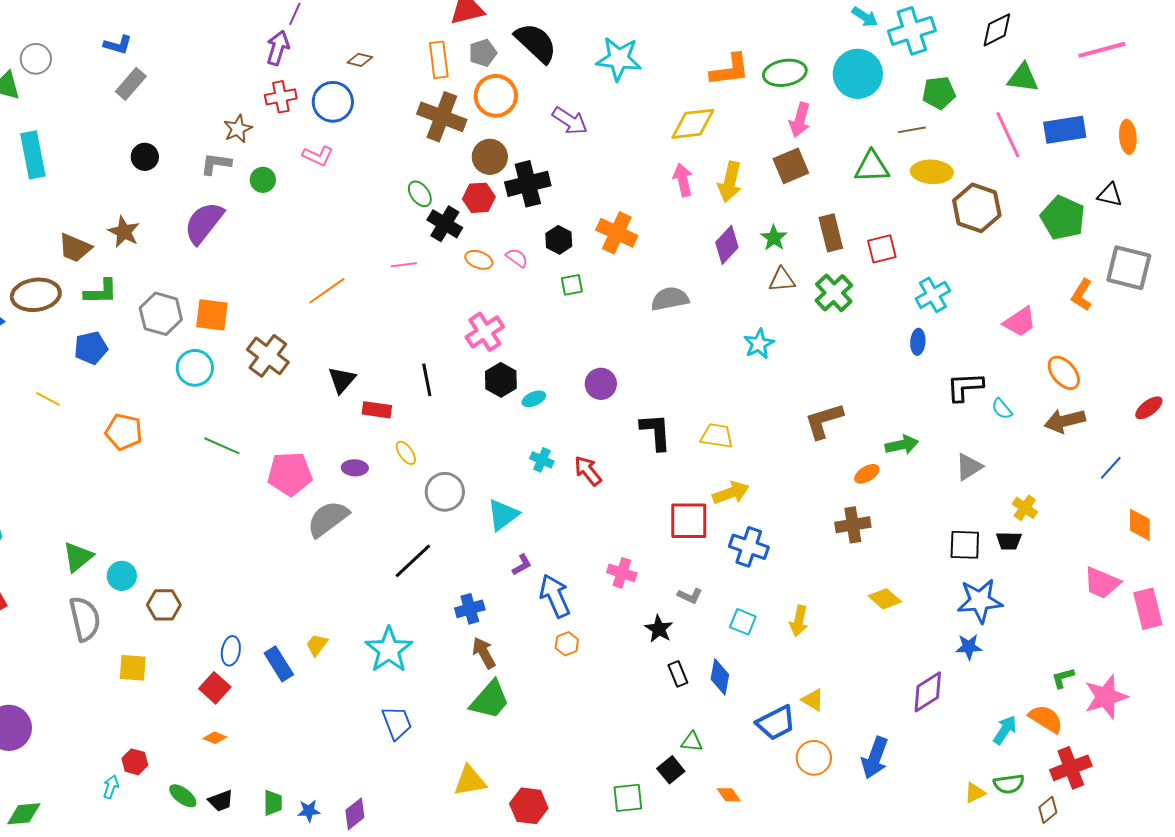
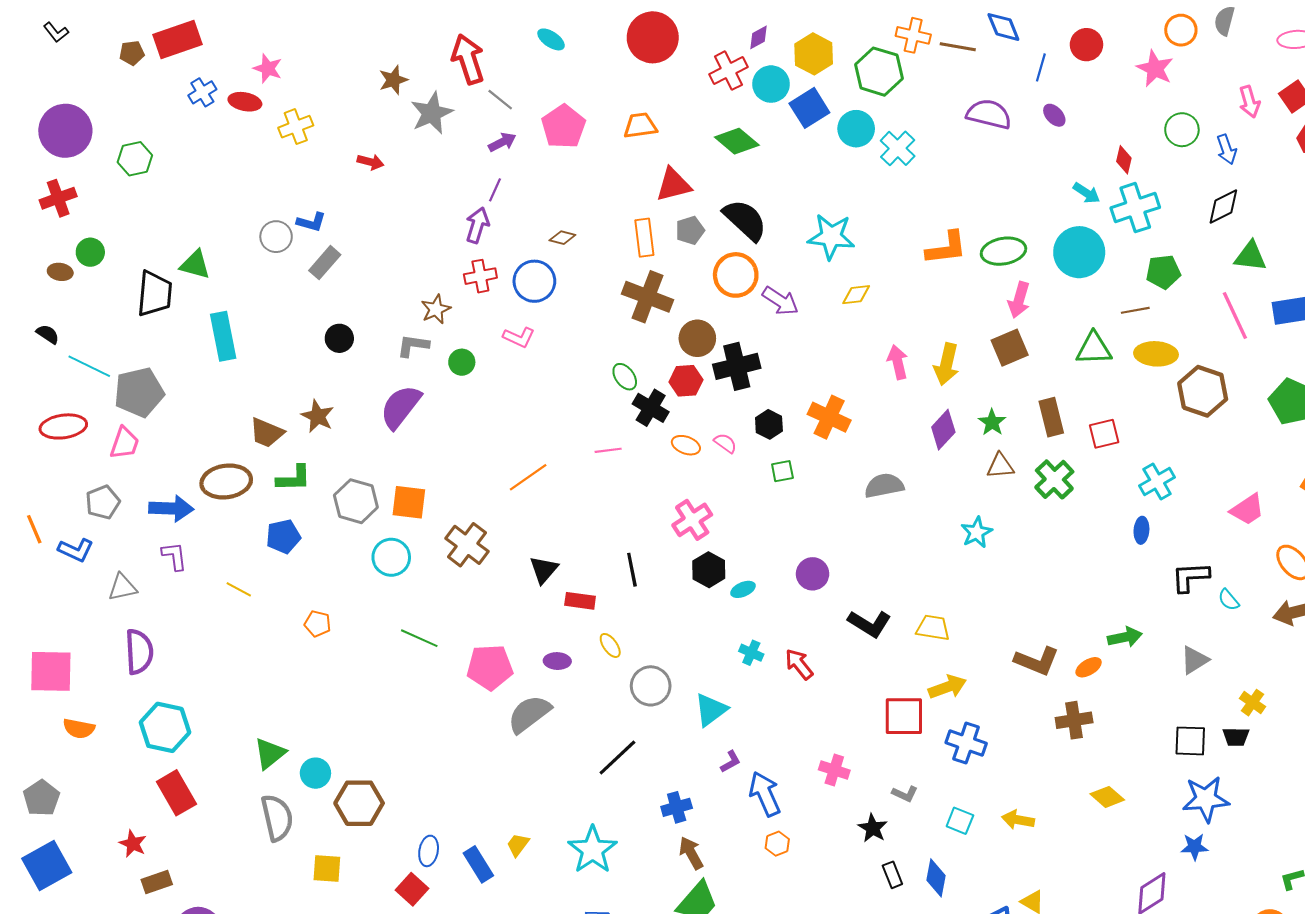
gray circle: (36, 59) -> (276, 237), moved
orange circle: (496, 96) -> (736, 275), moved
yellow diamond: (693, 124) -> (856, 295), moved, size x0.6
brown L-shape: (824, 421) -> (1037, 661), moved, turned -141
orange pentagon: (124, 432) -> (318, 624), size x0.7
black L-shape: (656, 432) -> (870, 624), turned 126
brown hexagon: (164, 605) -> (359, 803), size x1.4
yellow arrow: (799, 621) -> (1018, 820), turned 88

